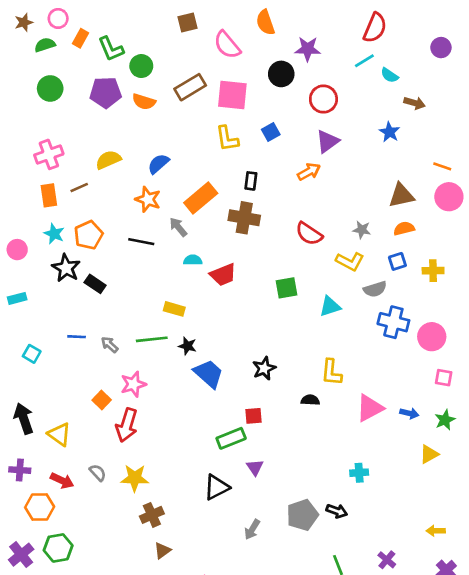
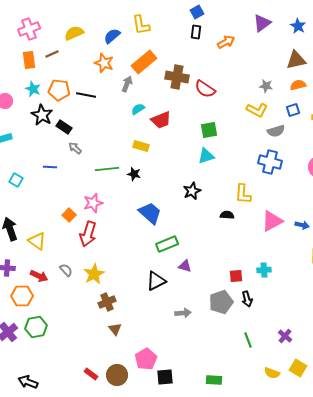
blue star: (389, 132) -> (298, 26), moved
yellow L-shape: (227, 139) -> (141, 25), moved
purple triangle: (327, 141) -> (262, 23), moved
black rectangle: (251, 181) -> (196, 32), moved
gray arrow: (178, 227) -> (127, 84), turned 63
red semicircle: (309, 234) -> (205, 89), moved
orange pentagon: (88, 235) -> (59, 90), turned 30
black line: (141, 242) -> (86, 95), moved
cyan semicircle: (193, 260) -> (138, 109), turned -32
cyan triangle: (330, 306) -> (206, 156), moved
yellow rectangle: (174, 309) -> (141, 146), moved
blue cross: (393, 322) -> (270, 162), moved
gray arrow: (110, 345) -> (75, 148), moved
blue trapezoid: (209, 374) -> (150, 213), moved
red square: (253, 416) -> (236, 276), moved
purple triangle: (255, 467) -> (185, 266), turned -40
yellow star: (135, 478) -> (94, 274), turned -30
black arrow: (337, 511) -> (247, 299), turned 56
gray arrow: (252, 529) -> (183, 313), turned -126
brown triangle: (162, 551) -> (115, 329), turned -32

